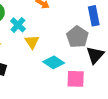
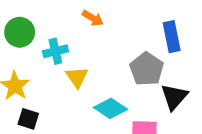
cyan cross: (18, 25) -> (55, 51), turned 35

